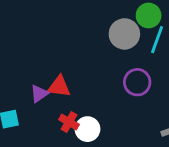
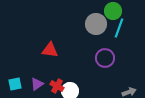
red triangle: (59, 86) -> (50, 50), moved
purple triangle: (39, 94) -> (37, 84), moved

